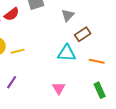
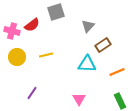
yellow line: (18, 51) -> (46, 55), moved
orange line: (97, 61) -> (117, 72), turned -35

